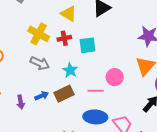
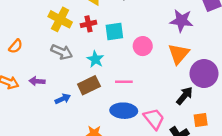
pink circle: (115, 77) -> (143, 46), moved
blue arrow: (42, 96) -> (63, 99), moved
purple arrow: (21, 102) -> (37, 81), moved, turned 104

